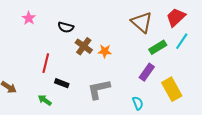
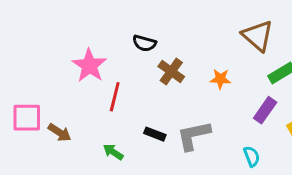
pink star: (29, 18) -> (89, 66), moved, size x1.6
orange star: (105, 51) -> (220, 79), moved
black rectangle: (62, 83) -> (155, 134), moved

